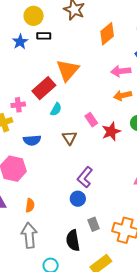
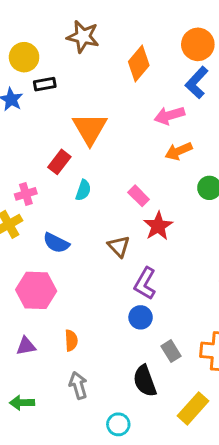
red rectangle: (44, 88) -> (59, 162), size x0.7
red star: (111, 132) -> (158, 226), moved
brown triangle: (69, 138) -> (119, 246), moved
blue semicircle: (32, 140) -> (56, 243), turned 42
gray arrow: (29, 235) -> (78, 385), size x0.7

